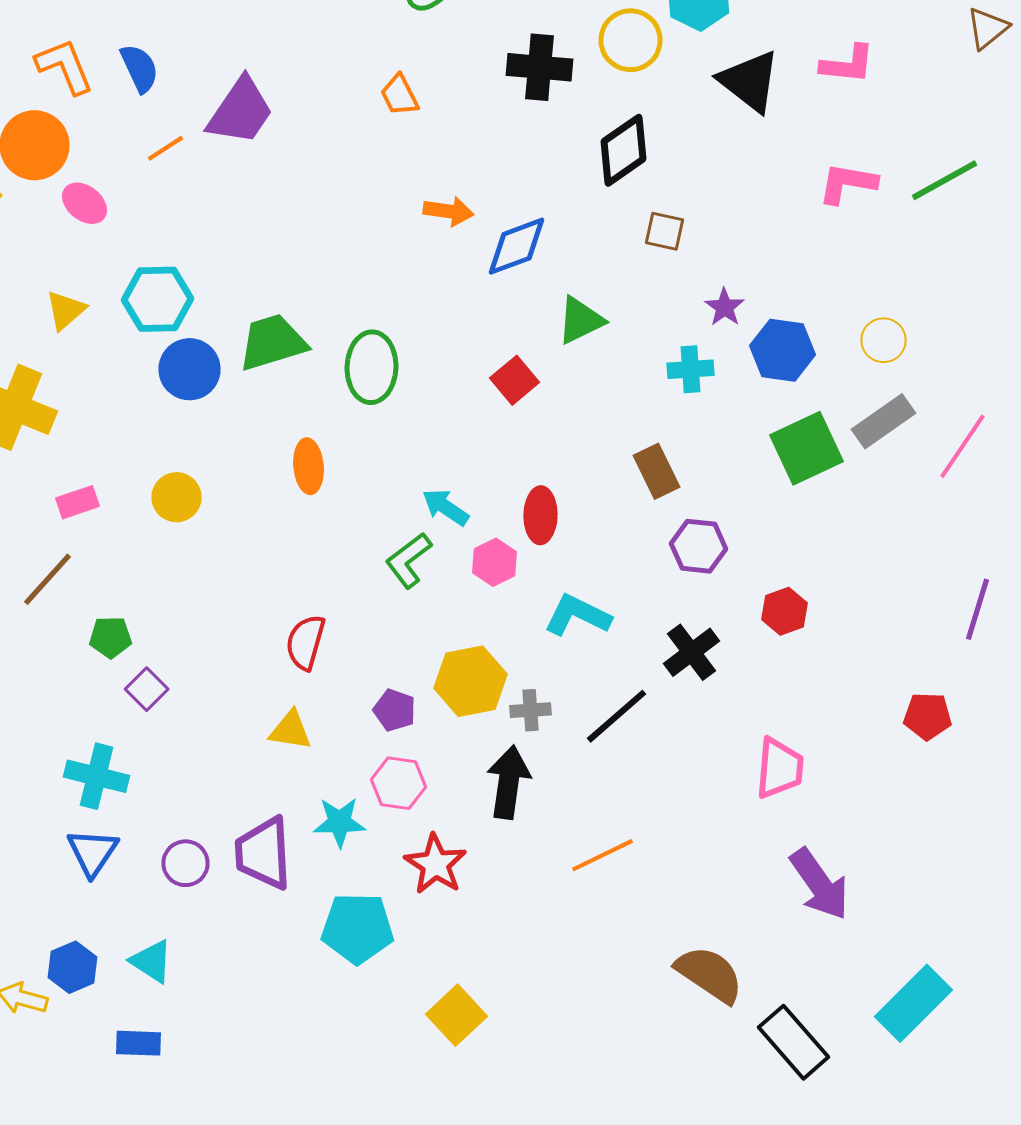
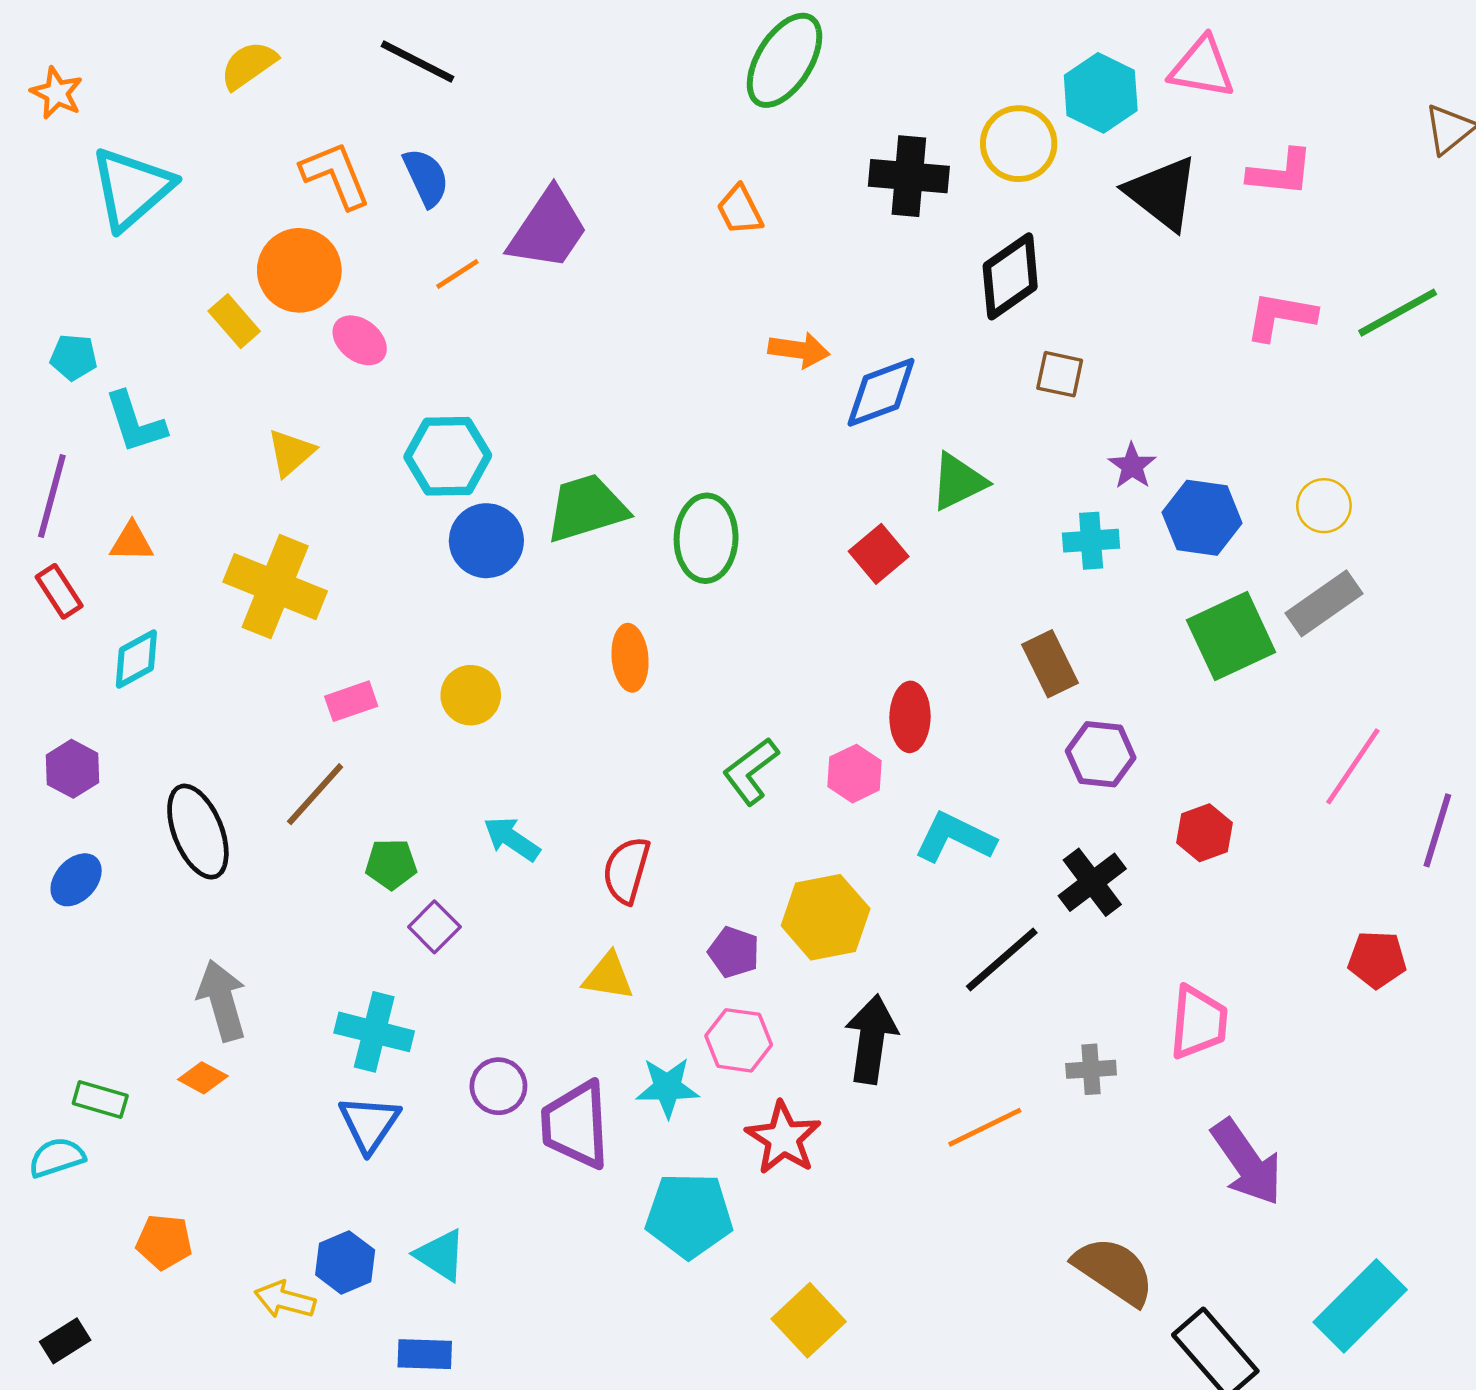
yellow triangle: (66, 310) -> (291, 453), moved
pink line: (962, 446) -> (1353, 766), moved
cyan arrow: (446, 507) -> (512, 839), moved
gray cross: (530, 710) -> (1091, 1069), moved
purple circle: (186, 863) -> (498, 1086), moved

